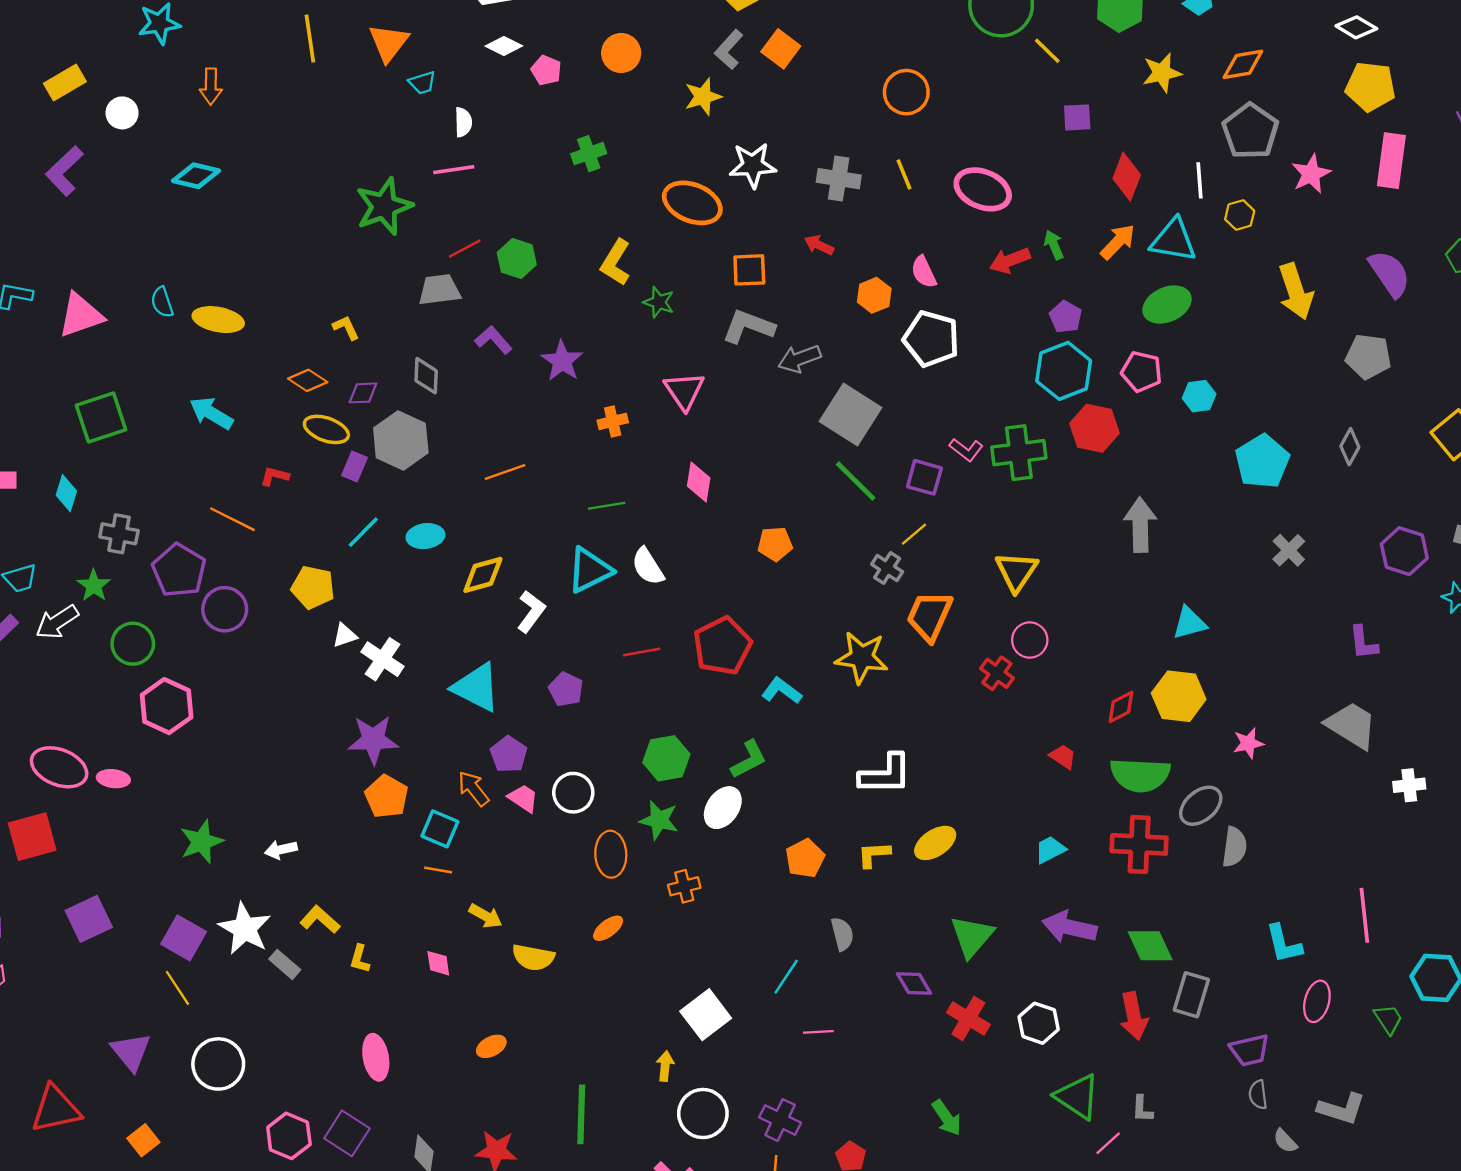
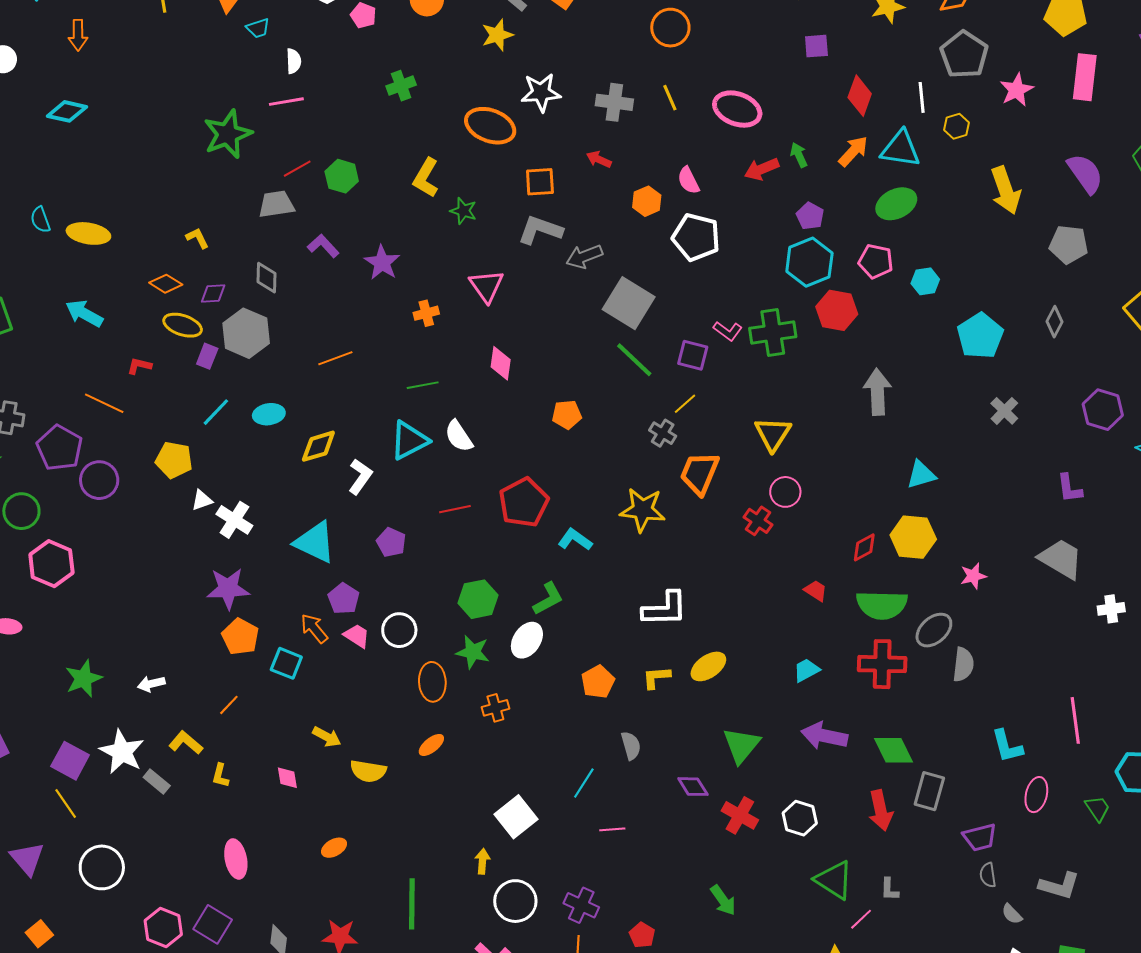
orange line: (438, 870) -> (229, 705), moved, turned -55

